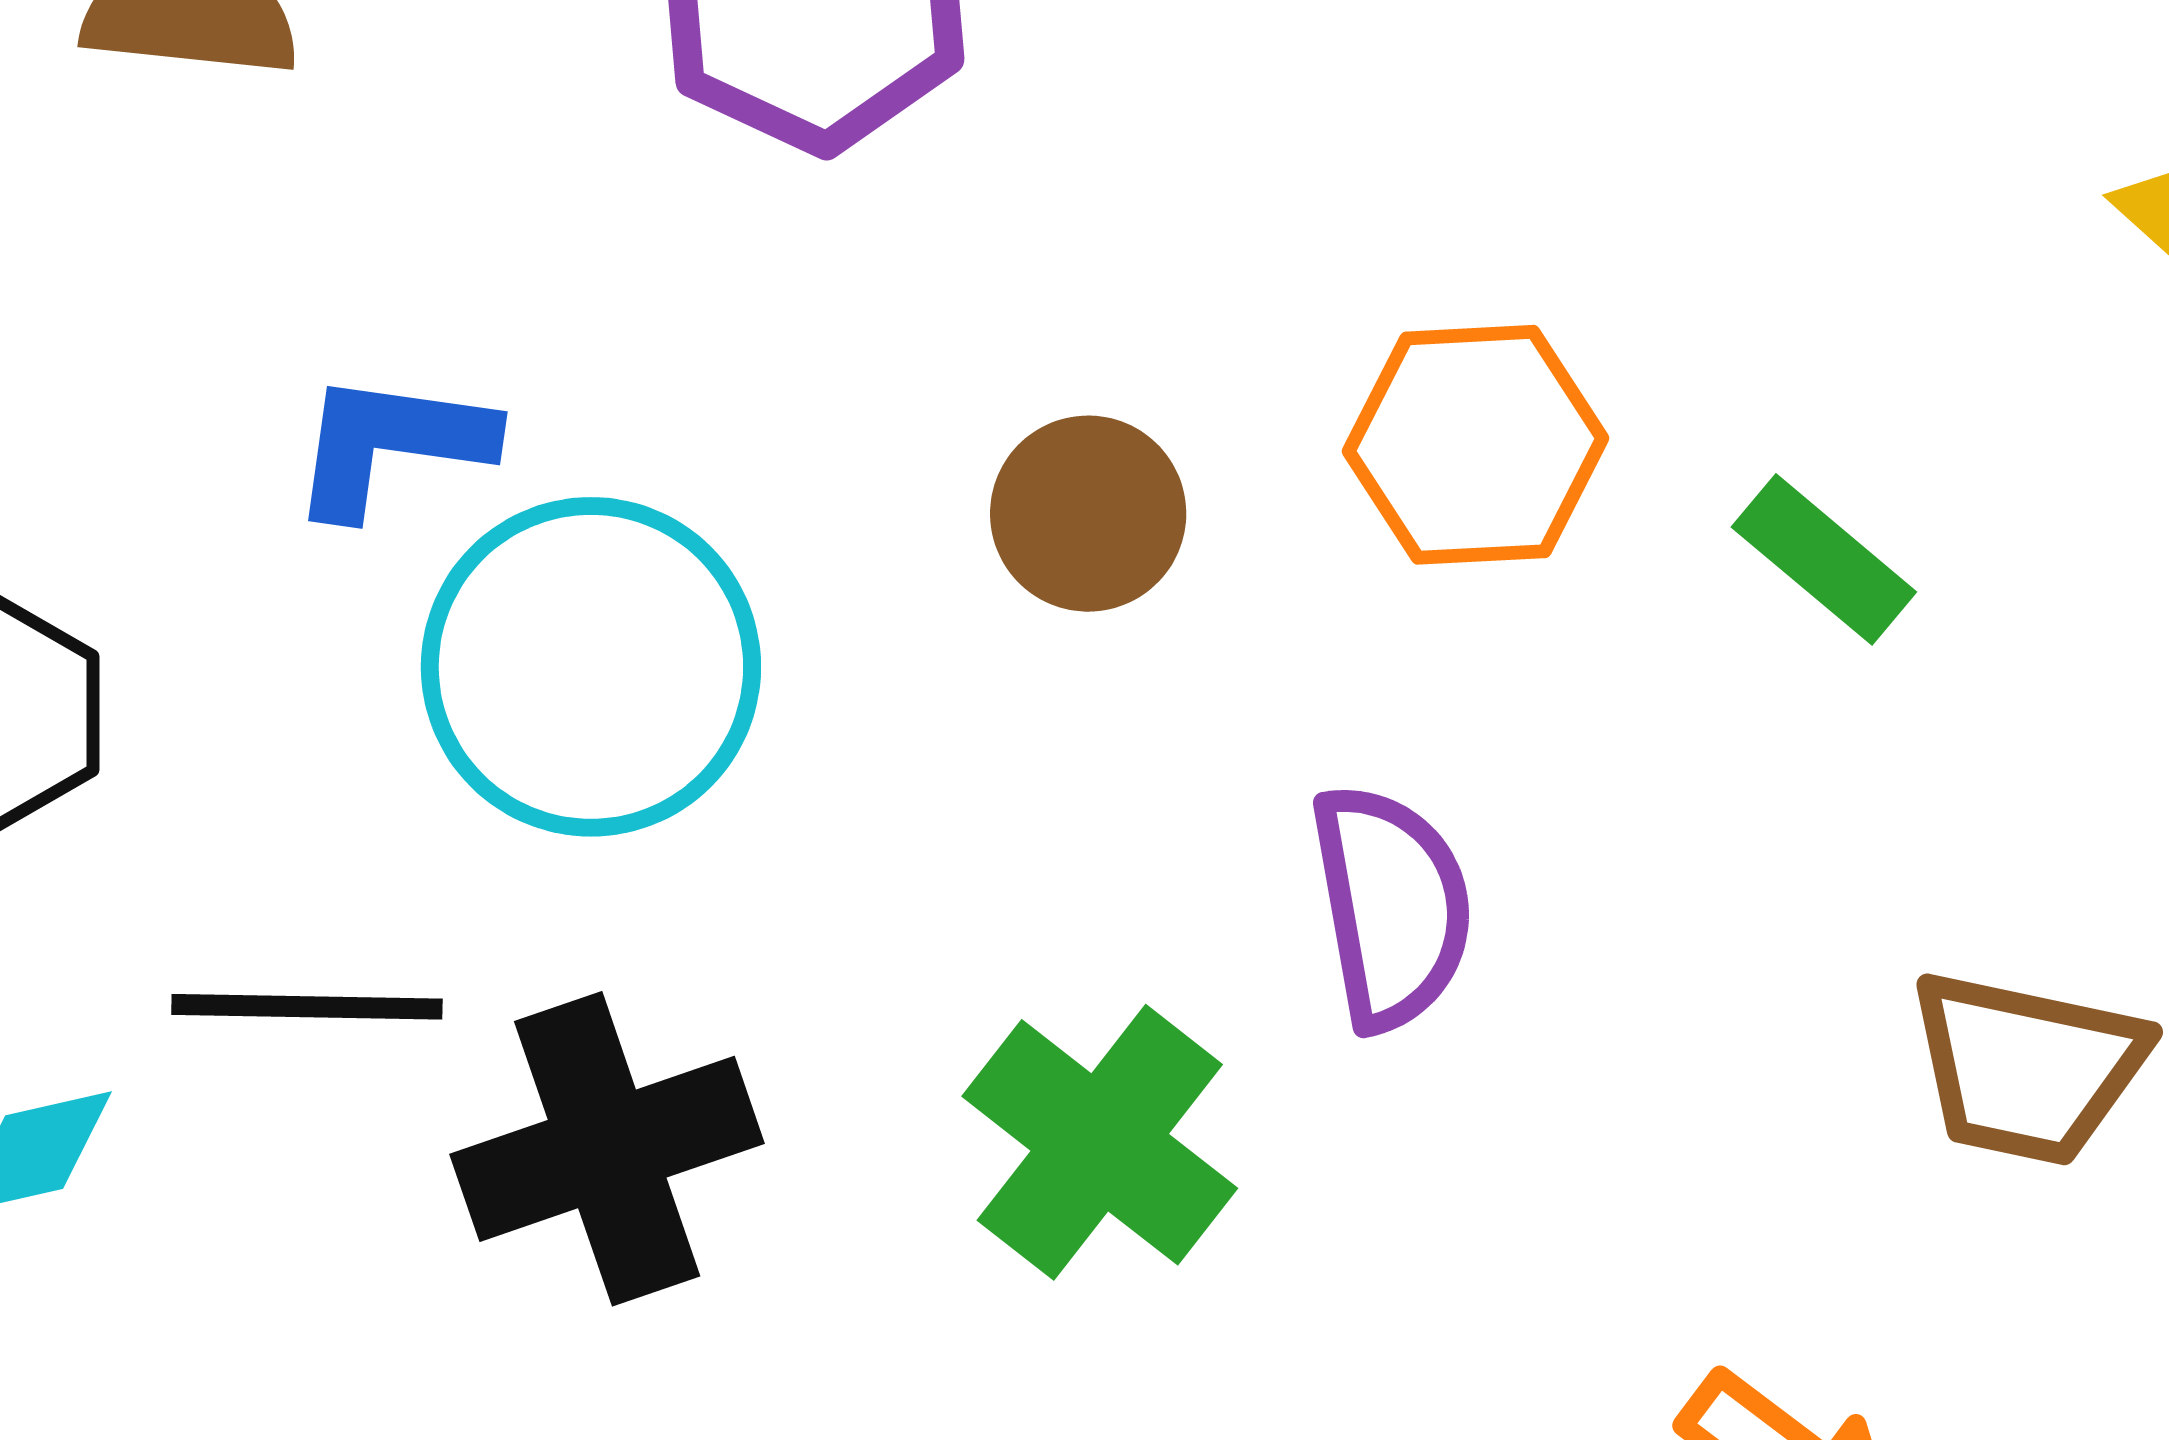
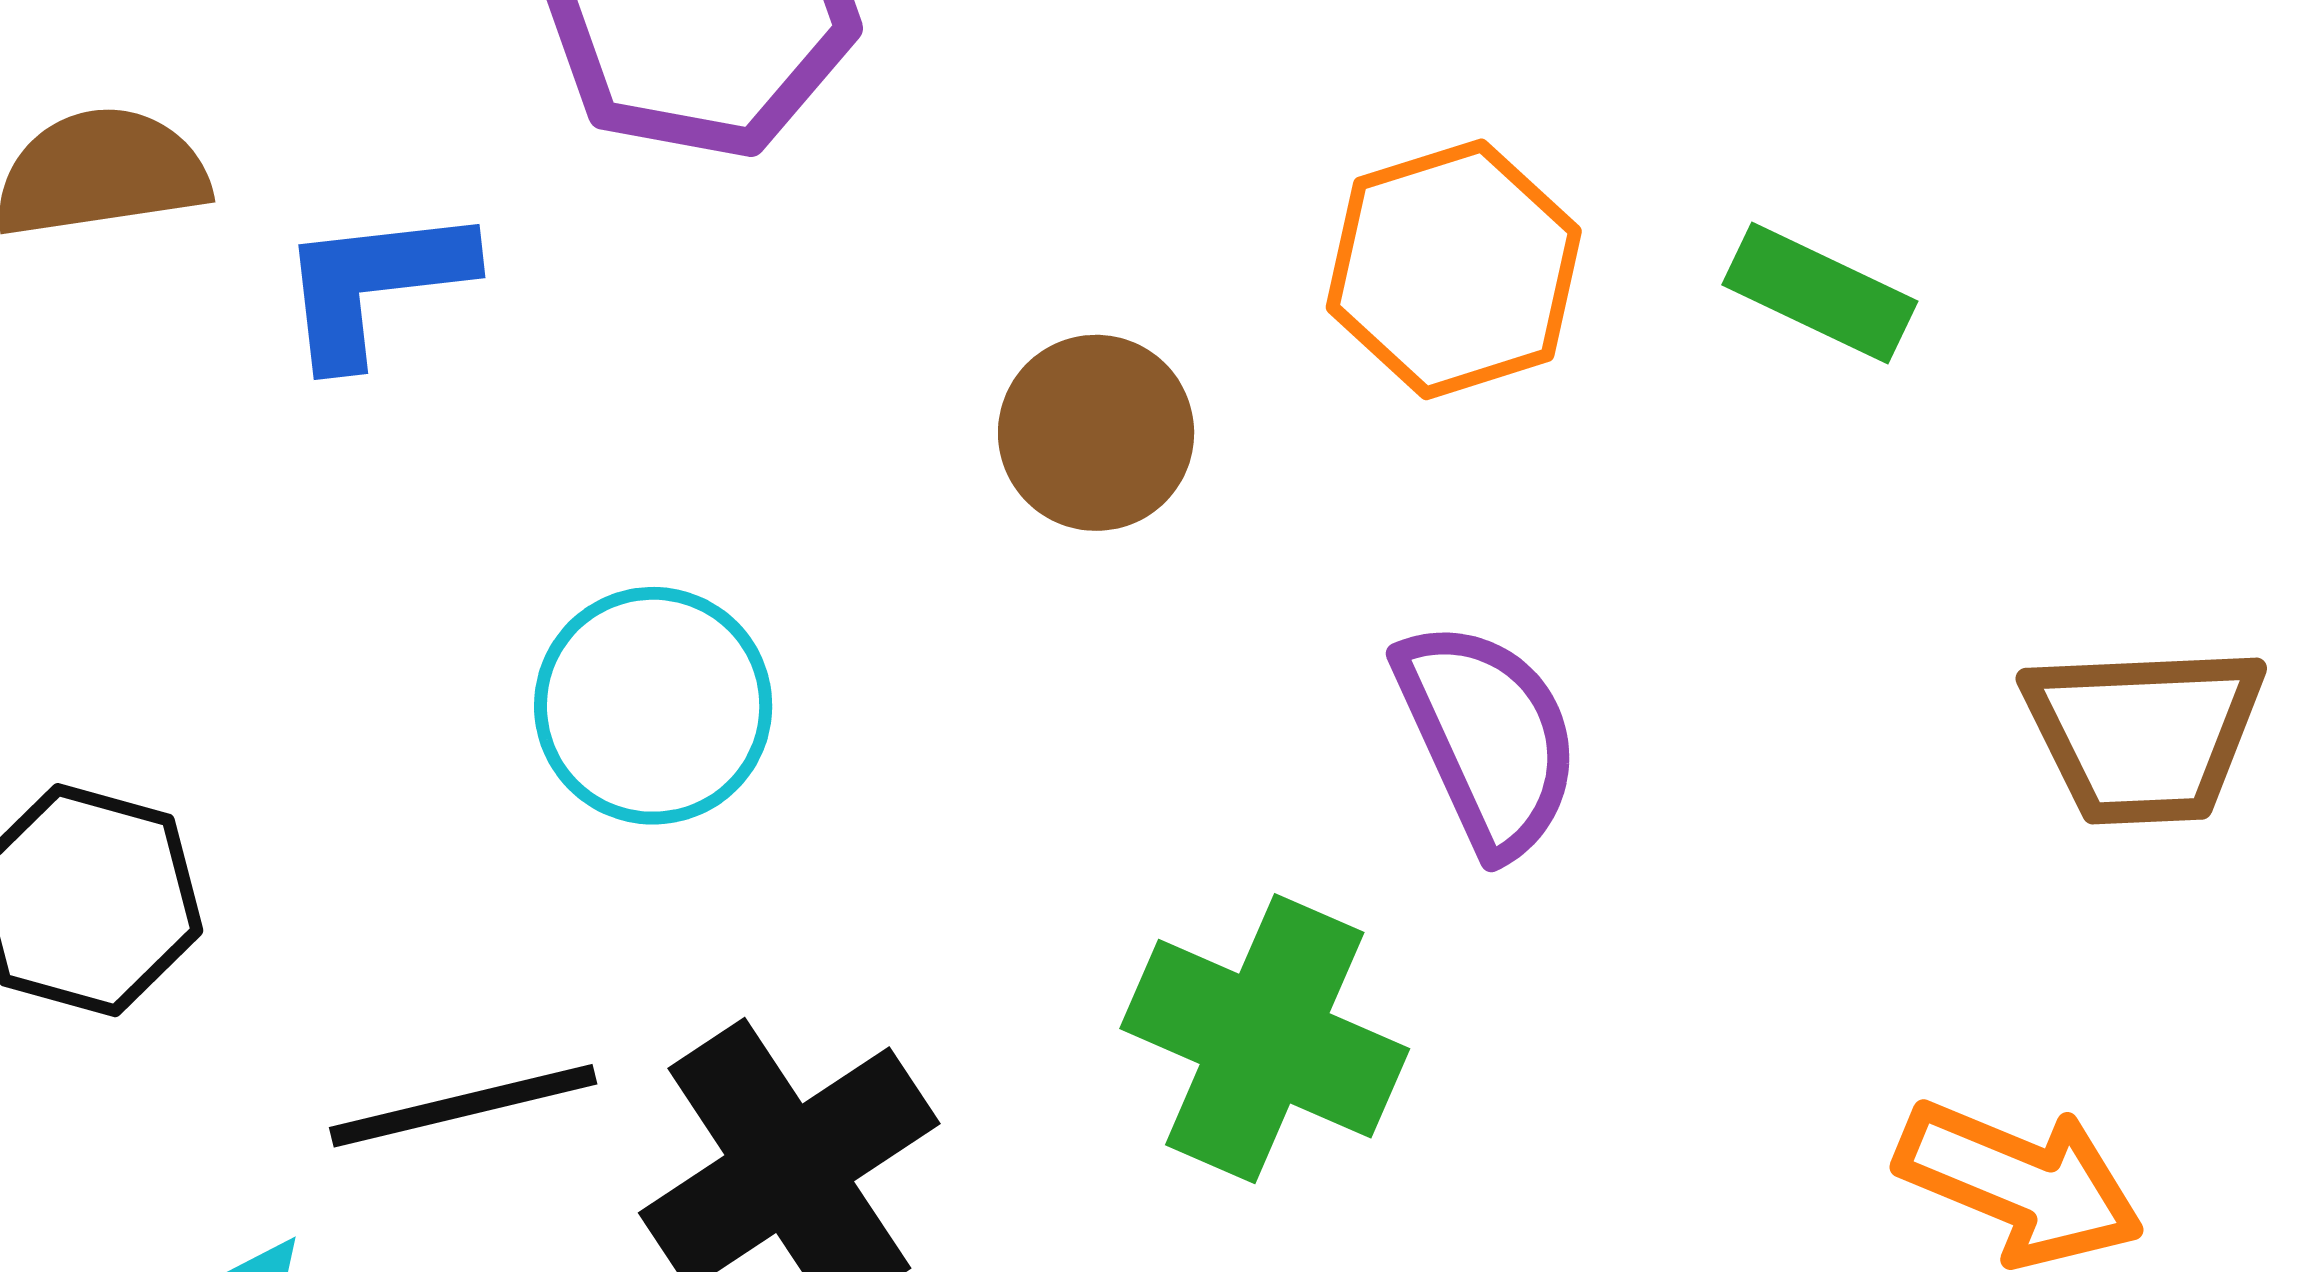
blue L-shape: (391, 444) -> (375, 285), moved
cyan circle: (591, 667) -> (653, 706), size x0.7

